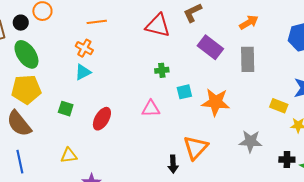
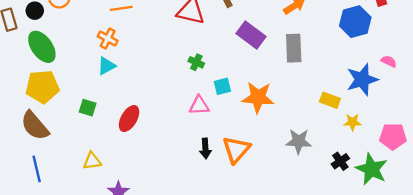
green cross: (162, 70) -> (196, 62), turned 32
pink triangle: (151, 109) -> (199, 105), moved
black cross: (287, 160) -> (340, 161), turned -35
black arrow: (173, 164) -> (205, 148), moved

